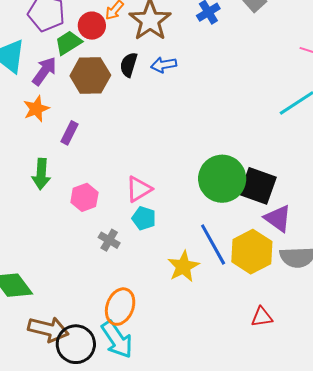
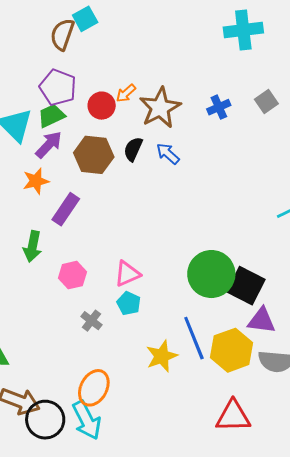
green trapezoid: (68, 43) -> (51, 116), moved
blue arrow: (164, 65) -> (168, 154), turned 45
purple rectangle: (69, 133) -> (66, 209), size x1.4
purple triangle: (278, 218) -> (262, 321), turned -36
red triangle: (262, 317) -> (233, 416), size x1.6

